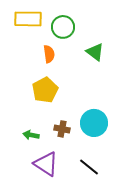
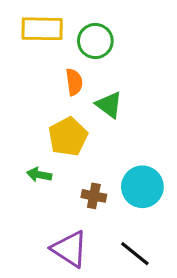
green triangle: (95, 52) -> (109, 105), moved
green arrow: (31, 135) -> (39, 175), moved

